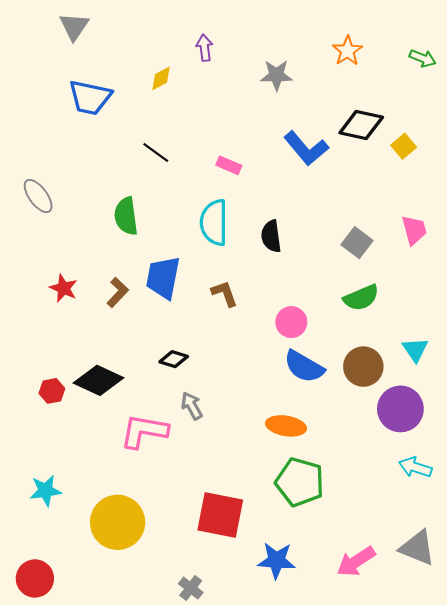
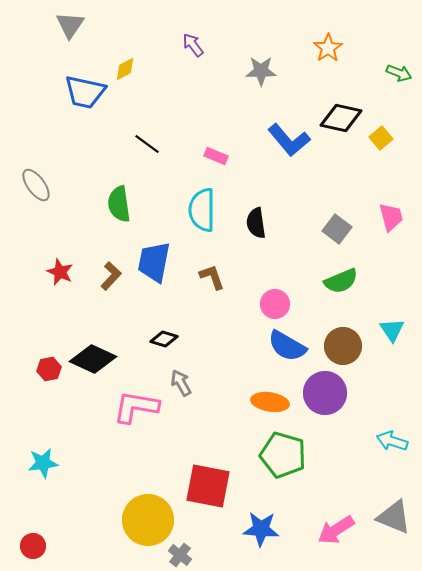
purple arrow: (204, 48) -> (193, 45), turned -30
green arrow: (423, 58) -> (399, 73), moved
yellow diamond: (161, 78) -> (125, 69), moved
purple circle: (400, 409) -> (325, 393), moved
yellow circle: (118, 522) -> (148, 520), moved
red circle: (35, 578) -> (33, 546), size x0.7

